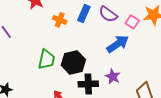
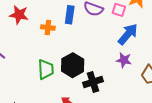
blue arrow: (118, 44) -> (128, 34), moved
purple star: (113, 77) -> (124, 60), moved

